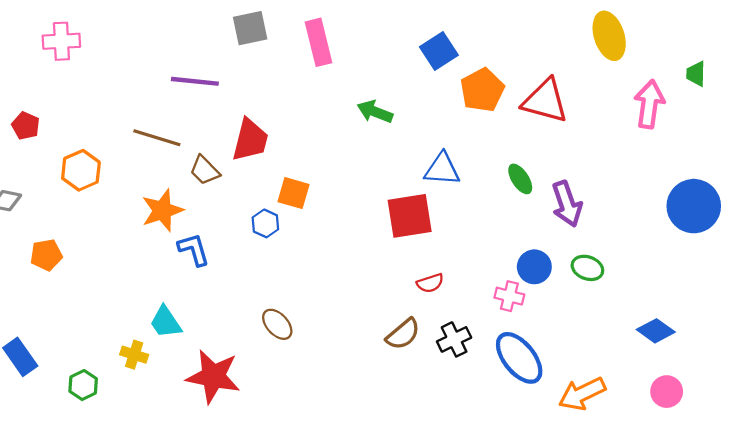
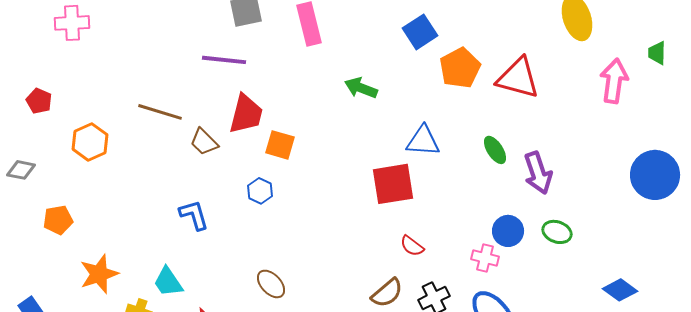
purple line: (195, 81) -> (224, 60), moved
orange square: (294, 193) -> (280, 145), moved
orange star: (162, 210) -> (99, 274), moved
red semicircle: (430, 283) -> (412, 246), turned 55

